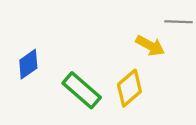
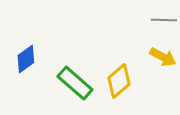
yellow arrow: (150, 46) -> (163, 57), moved

